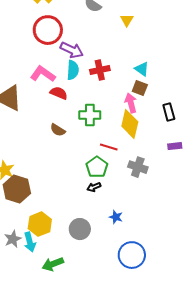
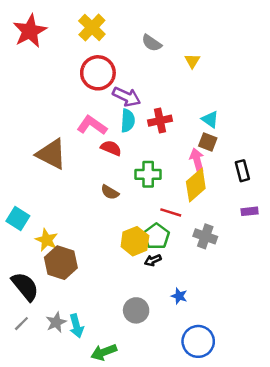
yellow diamond: (130, 124) -> (196, 185), turned 36
yellow hexagon: (40, 224) -> (135, 241), moved

